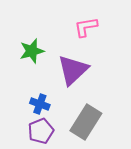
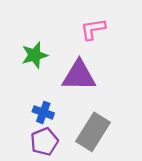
purple triangle: (73, 70) -> (79, 76), turned 44

